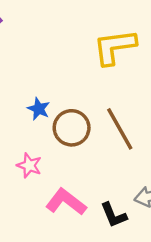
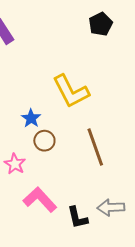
yellow L-shape: (115, 47) -> (71, 91), moved, turned -120
brown circle: (72, 128) -> (44, 141), moved, size x0.7

